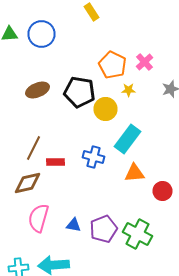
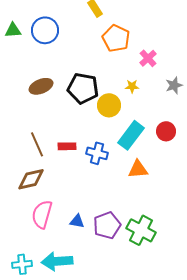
orange pentagon: (112, 65) -> (116, 38), moved
brown line: (34, 148) -> (37, 144), turned -50
red rectangle: (56, 162) -> (67, 146), moved
red circle: (162, 191) -> (166, 131), moved

